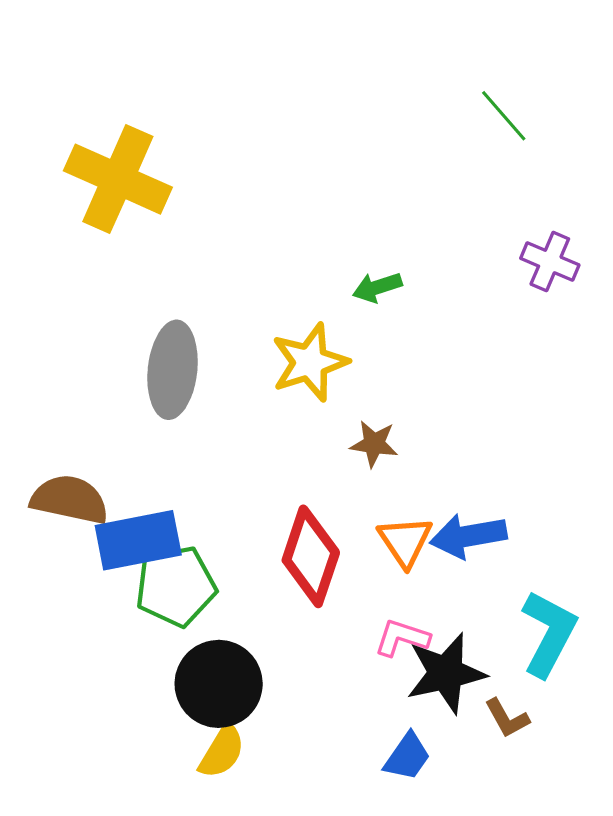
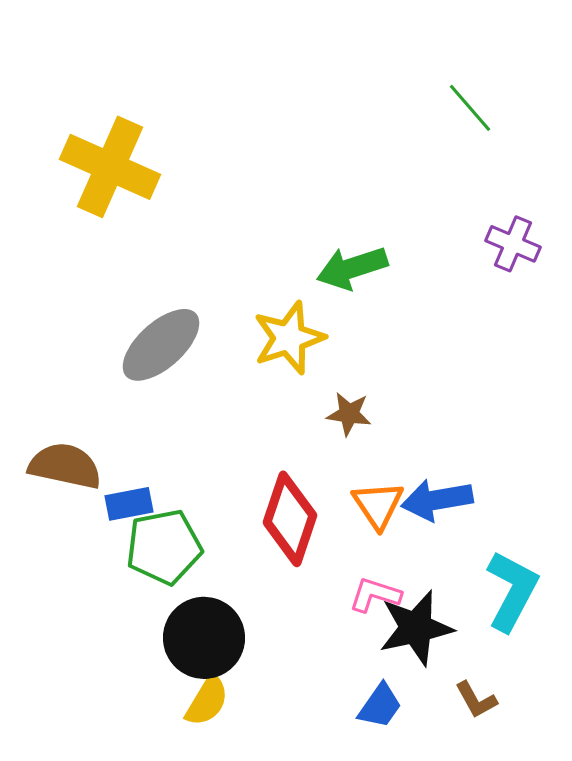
green arrow: (377, 287) -> (352, 268), size x1.5
gray ellipse: (173, 370) -> (161, 345), turned 42
blue rectangle: (138, 540) -> (129, 504), size x0.6
brown L-shape: (507, 718) -> (476, 700), moved

